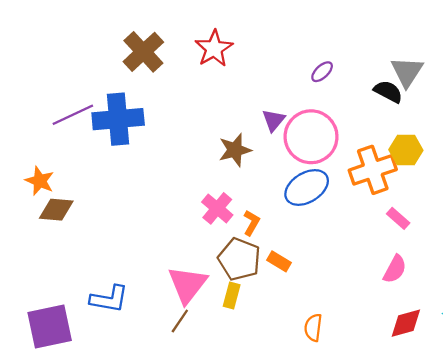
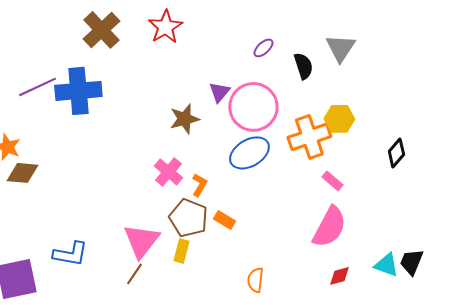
black semicircle: (388, 92) -> (303, 66), moved, turned 44
pink semicircle: (395, 269) -> (329, 227), size x1.6
red diamond: (406, 323) -> (339, 276), size x0.7

